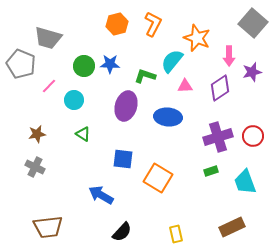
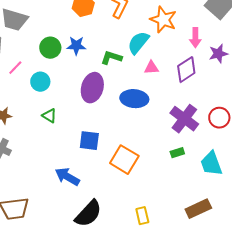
purple cross: (218, 137) -> (184, 119), turned -36
black semicircle: (122, 232) -> (88, 214), size x1.4

